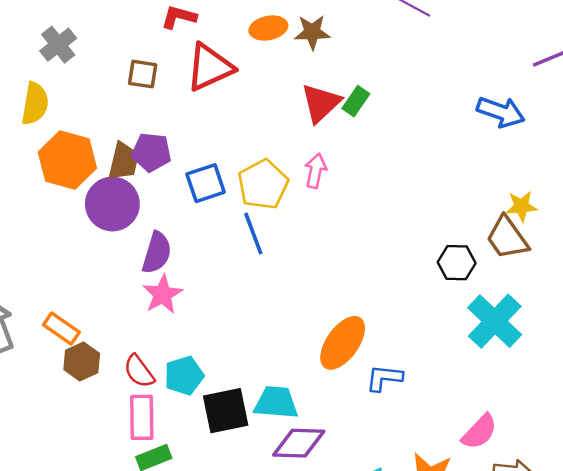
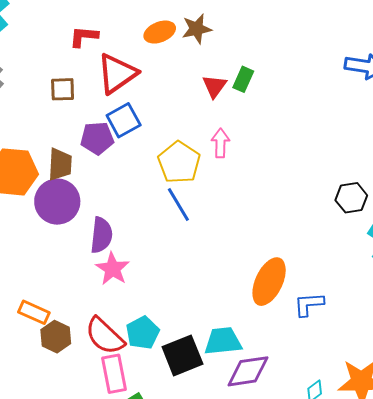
red triangle: (321, 103) -> (215, 86), size x0.7
purple pentagon: (151, 152) -> (97, 138), moved
blue square: (206, 183) -> (124, 120), moved
red semicircle: (139, 371) -> (105, 336), size x1.4

